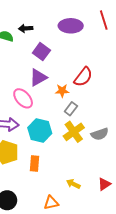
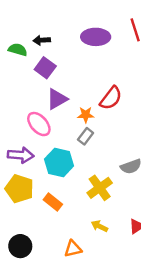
purple square: (41, 52) -> (45, 68), moved
gray rectangle: (71, 109) -> (86, 136), moved
yellow cross: (74, 132) -> (100, 188), moved
orange rectangle: (34, 163) -> (53, 202), turned -56

